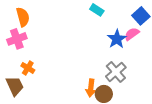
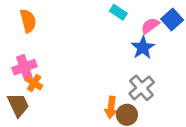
pink semicircle: (132, 34) -> (150, 26), moved
pink cross: (17, 39) -> (24, 67), moved

